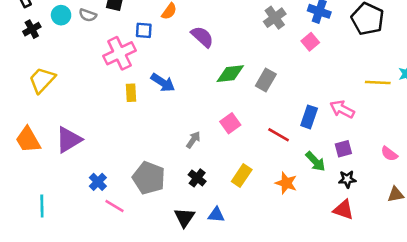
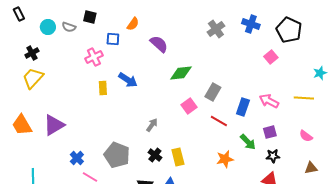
black cross: (32, 29) -> (32, 53), moved
pink square: (310, 42) -> (271, 57), moved
pink cross: (120, 53) -> (94, 57), size x0.7
gray rectangle: (266, 80) -> (213, 92), moved
yellow line: (378, 83) -> (304, 98), moved
pink square: (230, 123) -> (189, 106), moved
yellow rectangle: (242, 175) -> (178, 157), moved, turned -48
orange star: (286, 183) -> (225, 159), turned -30

